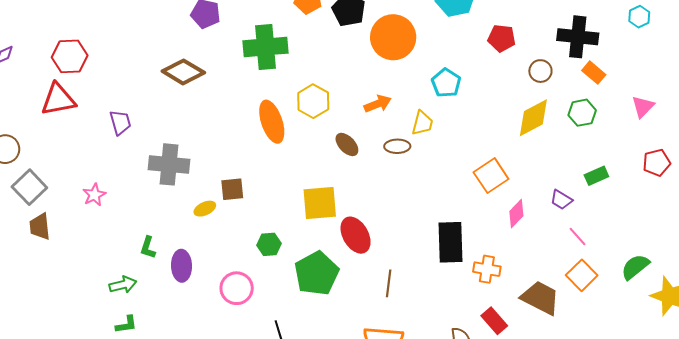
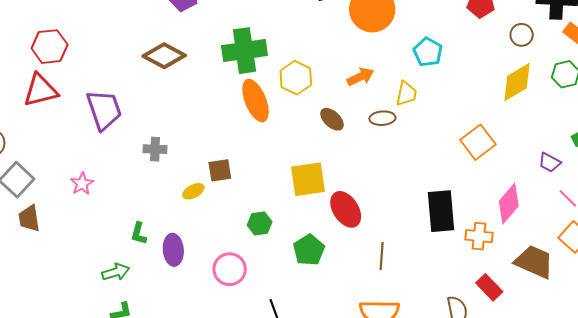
green cross: (265, 47) -> (244, 51), moved
purple trapezoid: (120, 122) -> (104, 110), size x1.6
gray cross: (169, 164) -> (155, 149), size x0.6
pink diamond: (516, 214) -> (509, 204), moved, size x1.4
green pentagon: (317, 273) -> (309, 250), size x0.7

